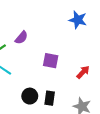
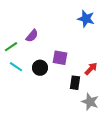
black circle: (30, 96) -> (40, 68), moved
black rectangle: (50, 98) -> (75, 83), moved

